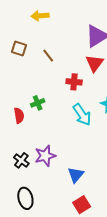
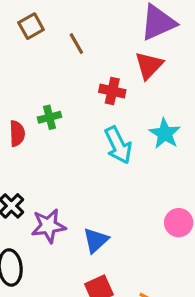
brown square: (19, 48) -> (31, 26), turned 35
purple star: (45, 156) -> (48, 226), moved

